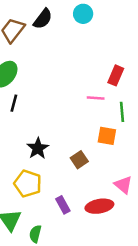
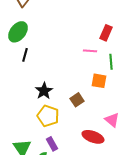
yellow pentagon: (28, 184) -> (48, 116), moved
purple rectangle: (63, 205) -> (52, 144), moved
red ellipse: (99, 206) -> (93, 137), turned 30

